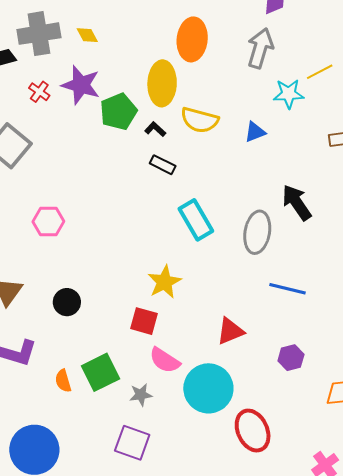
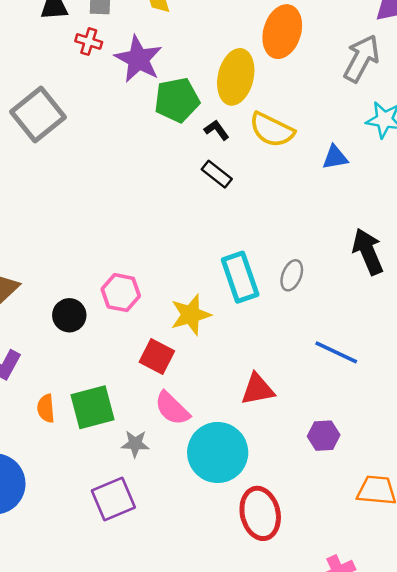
red cross: (39, 92) -> (89, 42), moved, turned -30
cyan rectangle: (196, 220) -> (240, 277), moved
pink hexagon: (48, 221) -> (121, 293), moved
gray ellipse: (257, 232) -> (292, 275), moved, size x0.6
purple square: (132, 443) -> (113, 499), turned 36

